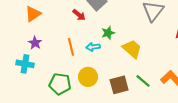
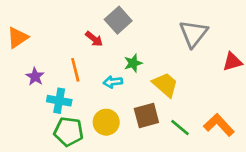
orange triangle: (33, 14) -> (18, 38), moved
orange line: (71, 47) -> (75, 70), moved
cyan cross: (25, 64) -> (59, 101), moved
brown square: (119, 85) -> (146, 115), moved

